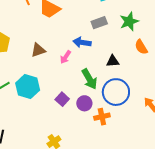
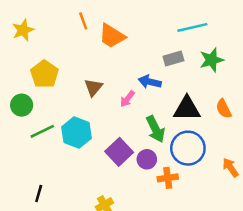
orange semicircle: (141, 47) -> (224, 109), moved
brown triangle: (38, 50) -> (93, 87), turned -35
black triangle: (113, 61) -> (187, 109), size x1.6
purple square: (62, 99) -> (119, 152), size x1.5

